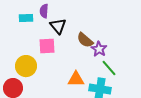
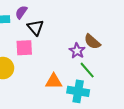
purple semicircle: (44, 11) -> (21, 12), turned 32
brown semicircle: (85, 40) -> (92, 42), moved

